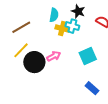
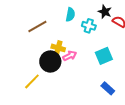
black star: (78, 11) -> (105, 12), moved
yellow cross: (62, 29) -> (58, 48), moved
yellow line: (21, 50) -> (32, 81), moved

